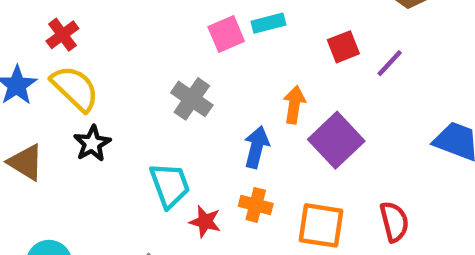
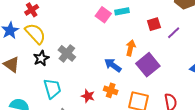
pink square: (226, 34) -> (103, 15), turned -35
gray cross: (192, 99) -> (67, 53), moved
blue arrow: (257, 147) -> (113, 65), turned -72
cyan trapezoid: (170, 185) -> (52, 89), moved

